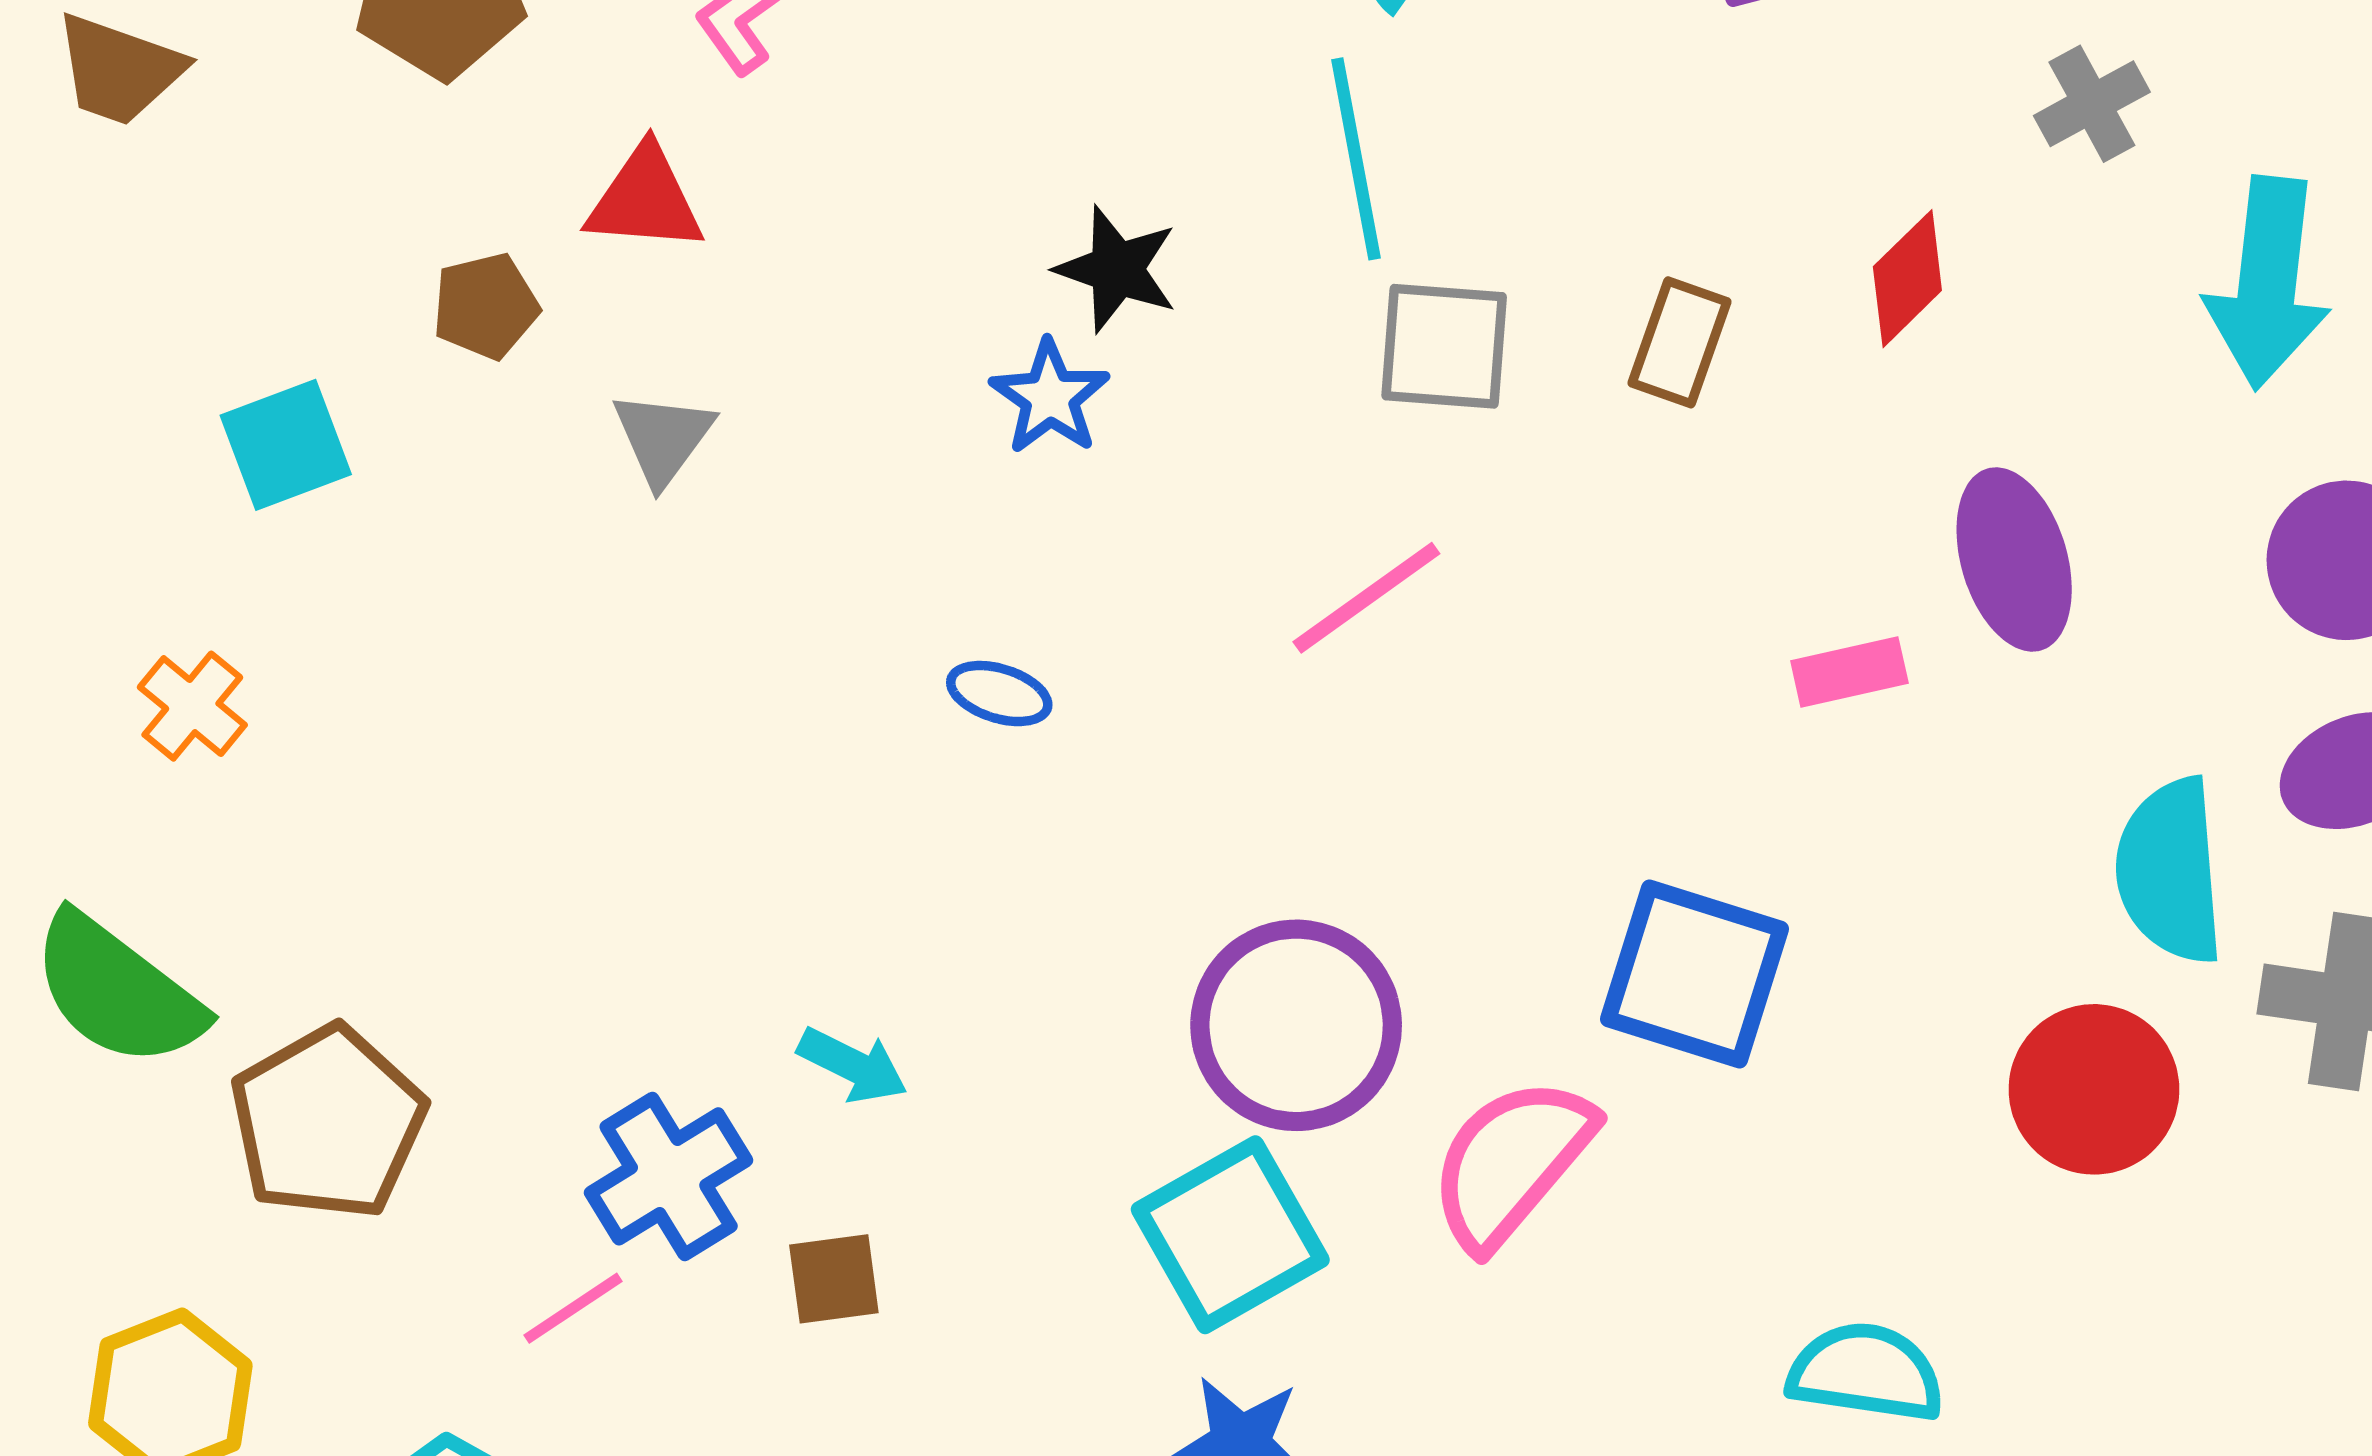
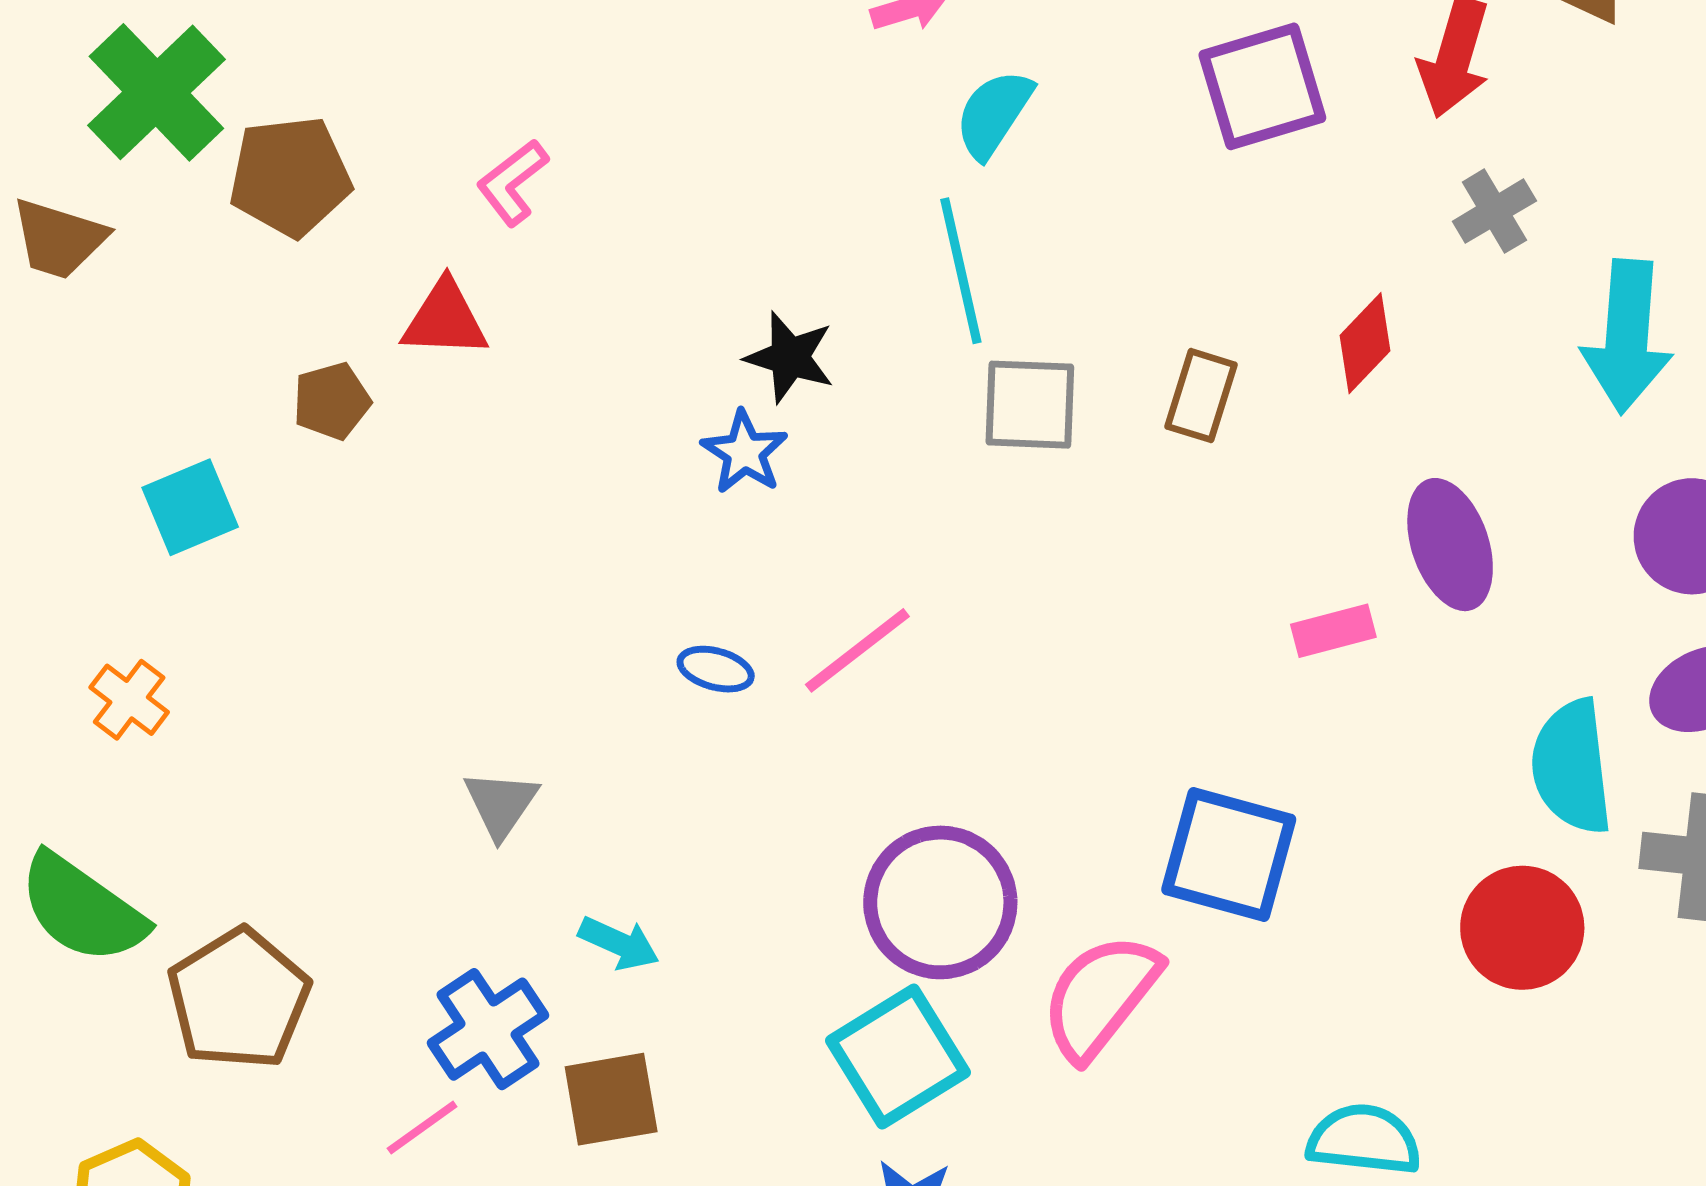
gray triangle: (663, 438) -> (501, 804), moved
pink line: (1366, 598) -> (857, 650), moved
brown square: (834, 1279) -> (611, 1099), size x1.4

